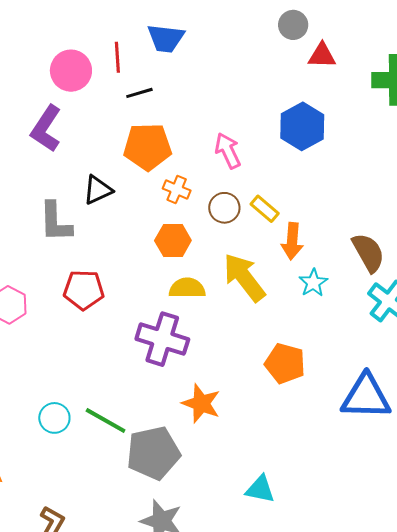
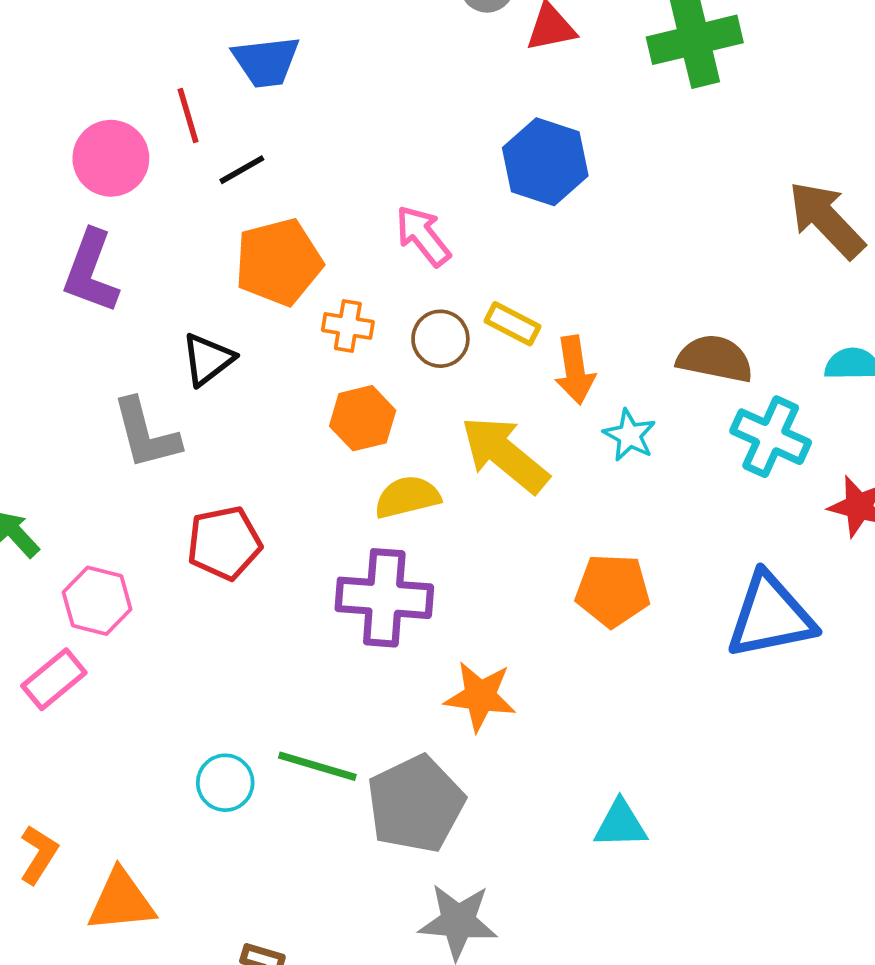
brown semicircle: (368, 253) -> (715, 359), turned -36

